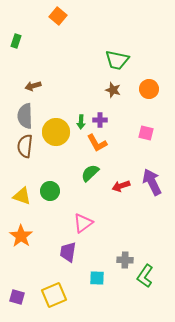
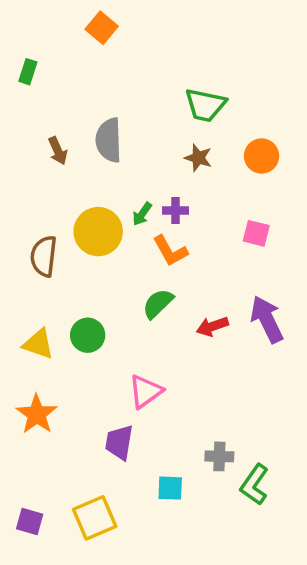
brown arrow: (33, 86) -> (58, 151), turned -98
gray semicircle: (25, 116) -> (109, 140), moved
green arrow: (81, 122) -> (142, 214), turned 32

